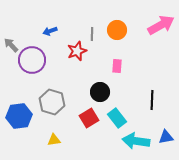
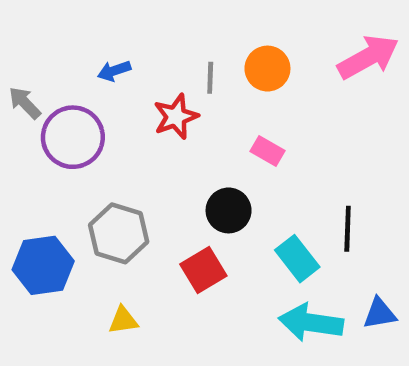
pink rectangle: (117, 66) -> (267, 151), turned -64
cyan rectangle: (117, 118) -> (297, 259), moved

